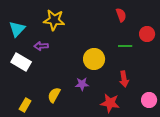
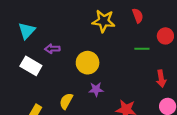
yellow star: (54, 20) -> (104, 21), moved
yellow circle: (94, 59) -> (88, 63), moved
red arrow: (124, 79) -> (161, 79), moved

